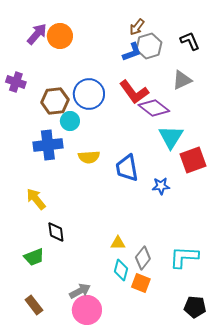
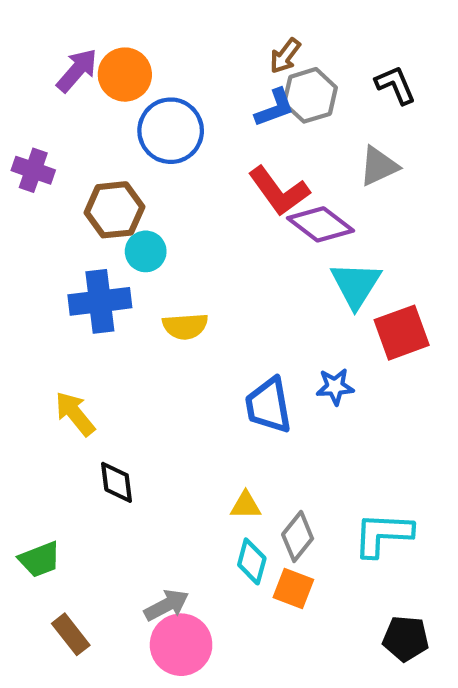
blue circle: (89, 94) -> (171, 131), moved
blue trapezoid: (127, 168) -> (268, 405), moved
green trapezoid: (34, 257) -> (40, 559), moved

